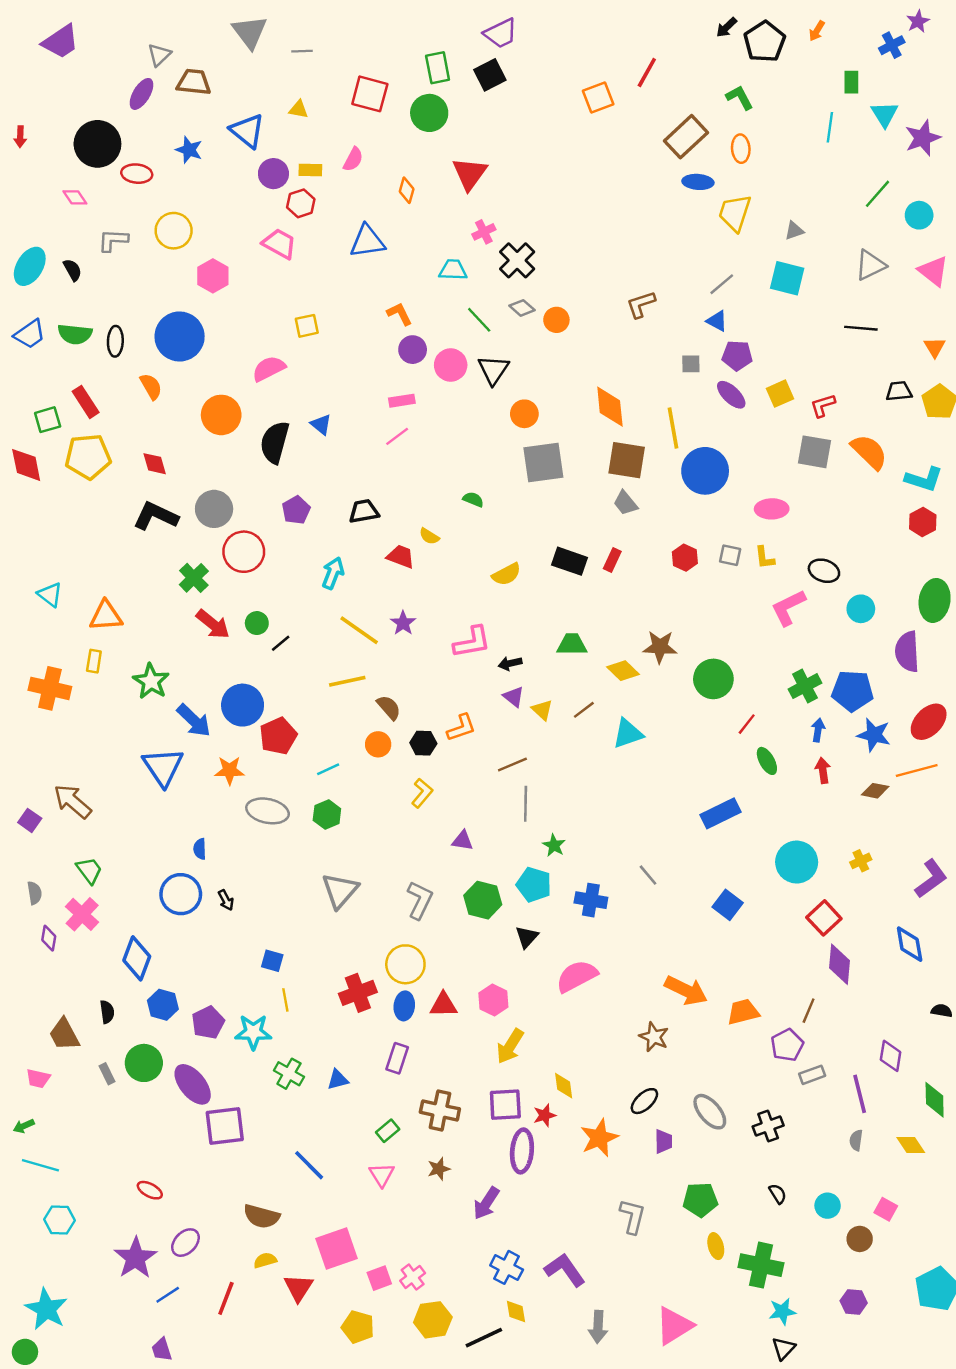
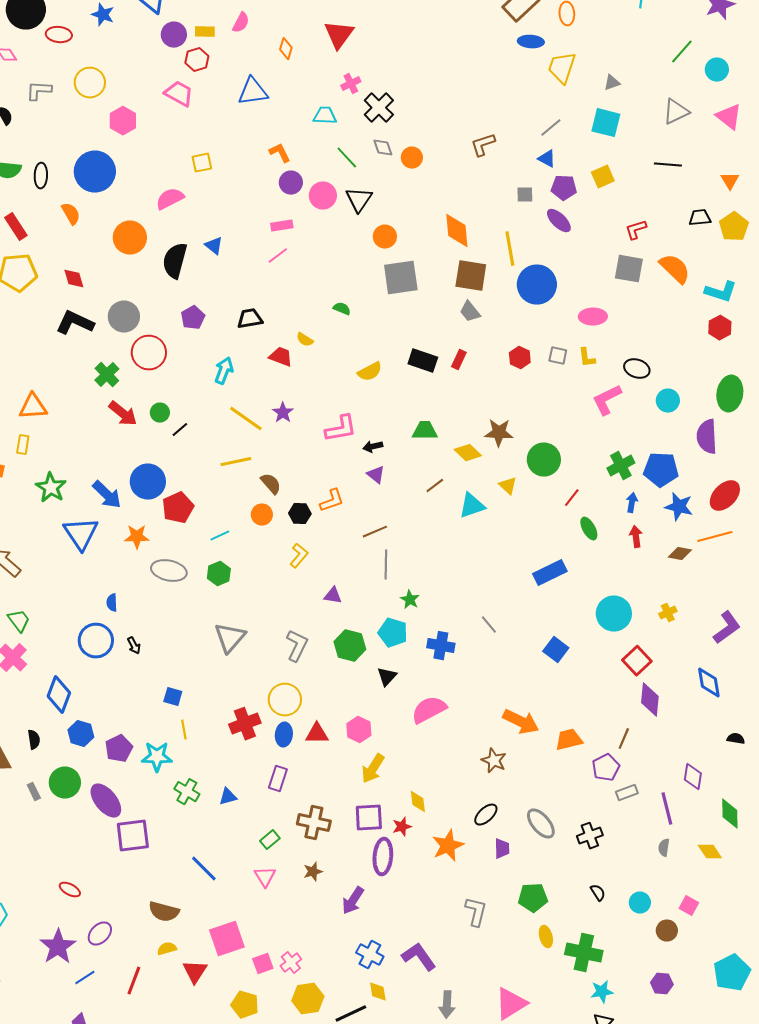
gray diamond: (522, 308) -> (383, 148), turned 30
yellow square: (780, 394) -> (603, 177), moved
green star: (151, 681) -> (51, 488), moved
yellow triangle: (542, 710) -> (508, 486), moved

